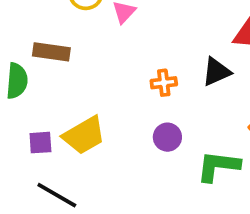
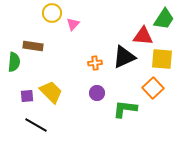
black triangle: (216, 72) -> (124, 57), size x1.4
yellow trapezoid: (84, 135) -> (51, 92), turned -105

